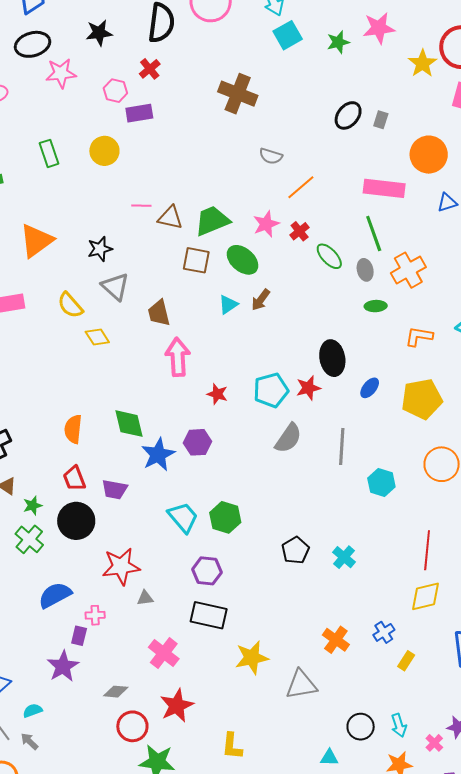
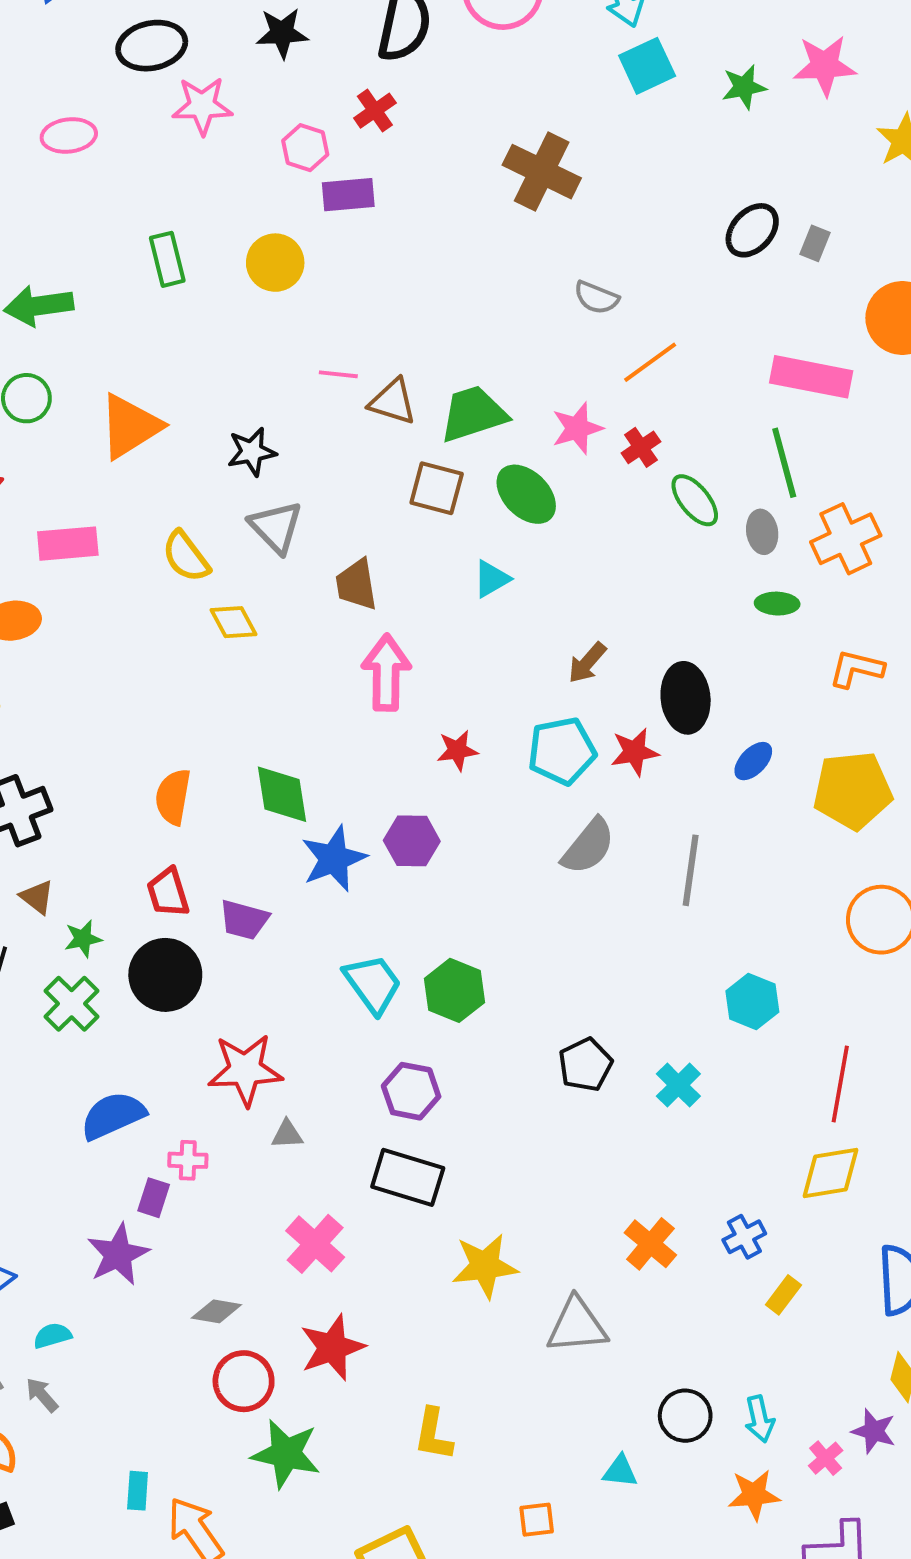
brown arrow: (261, 300) -> (587, 663), moved
red star: (217, 394) -> (457, 750), turned -30
cyan hexagon: (381, 482) -> (752, 1001), moved

